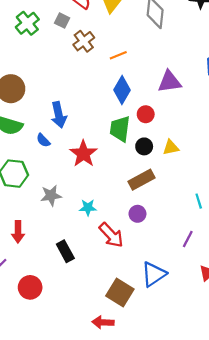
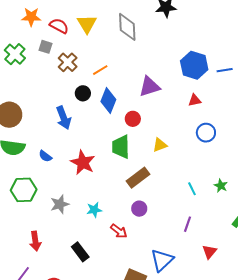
blue arrow: (59, 115) -> (64, 118), moved
green trapezoid: (120, 129) -> (121, 147), moved
black circle: (144, 146) -> (83, 93), moved
red arrow: (111, 235) -> (119, 231), size x0.7

